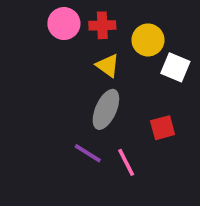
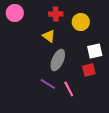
pink circle: (64, 24) -> (15, 13), moved
yellow triangle: (108, 66) -> (49, 36), moved
white square: (175, 67) -> (95, 51), moved, turned -35

